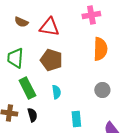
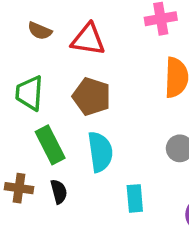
cyan semicircle: (56, 92) -> (100, 152), size x1.6

